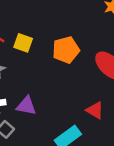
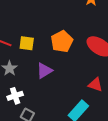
purple triangle: (26, 106) -> (44, 71), moved, turned -30

